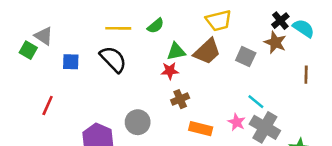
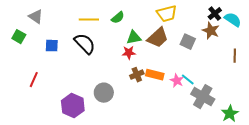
gray triangle: (44, 36) -> (36, 17), moved
cyan line: (256, 102) -> (188, 80), moved
pink star: (237, 122) -> (177, 81), moved
orange rectangle: (201, 129) -> (155, 75), moved

